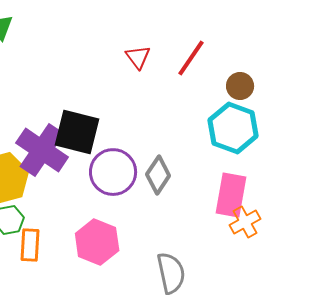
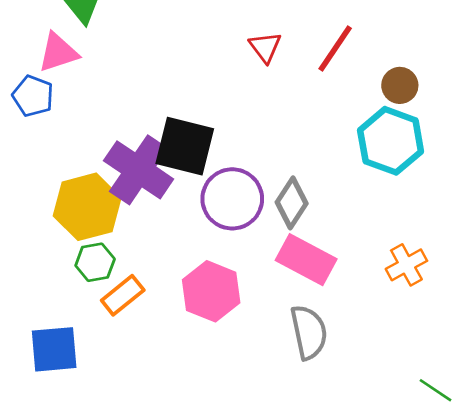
pink rectangle: (231, 195) -> (306, 260), moved, turned -72
orange rectangle: (30, 245) -> (123, 295), turned 48

